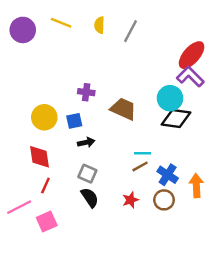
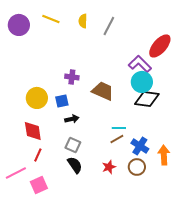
purple L-shape: (190, 77) -> (140, 64), moved

